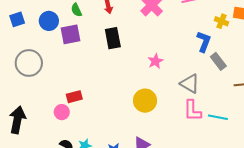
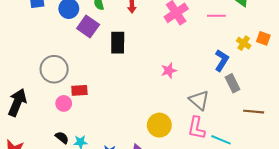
purple square: (71, 34) -> (88, 26), turned 35
black rectangle: (113, 38) -> (118, 43), moved
gray circle: (29, 63) -> (54, 69), moved
yellow circle: (145, 101) -> (159, 125), moved

